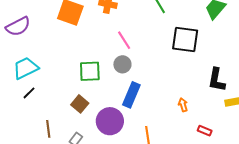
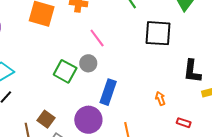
gray circle: (122, 64) -> (88, 63), moved
green square: (90, 71) -> (65, 71), turned 35
brown square: (80, 104) -> (46, 119), moved

